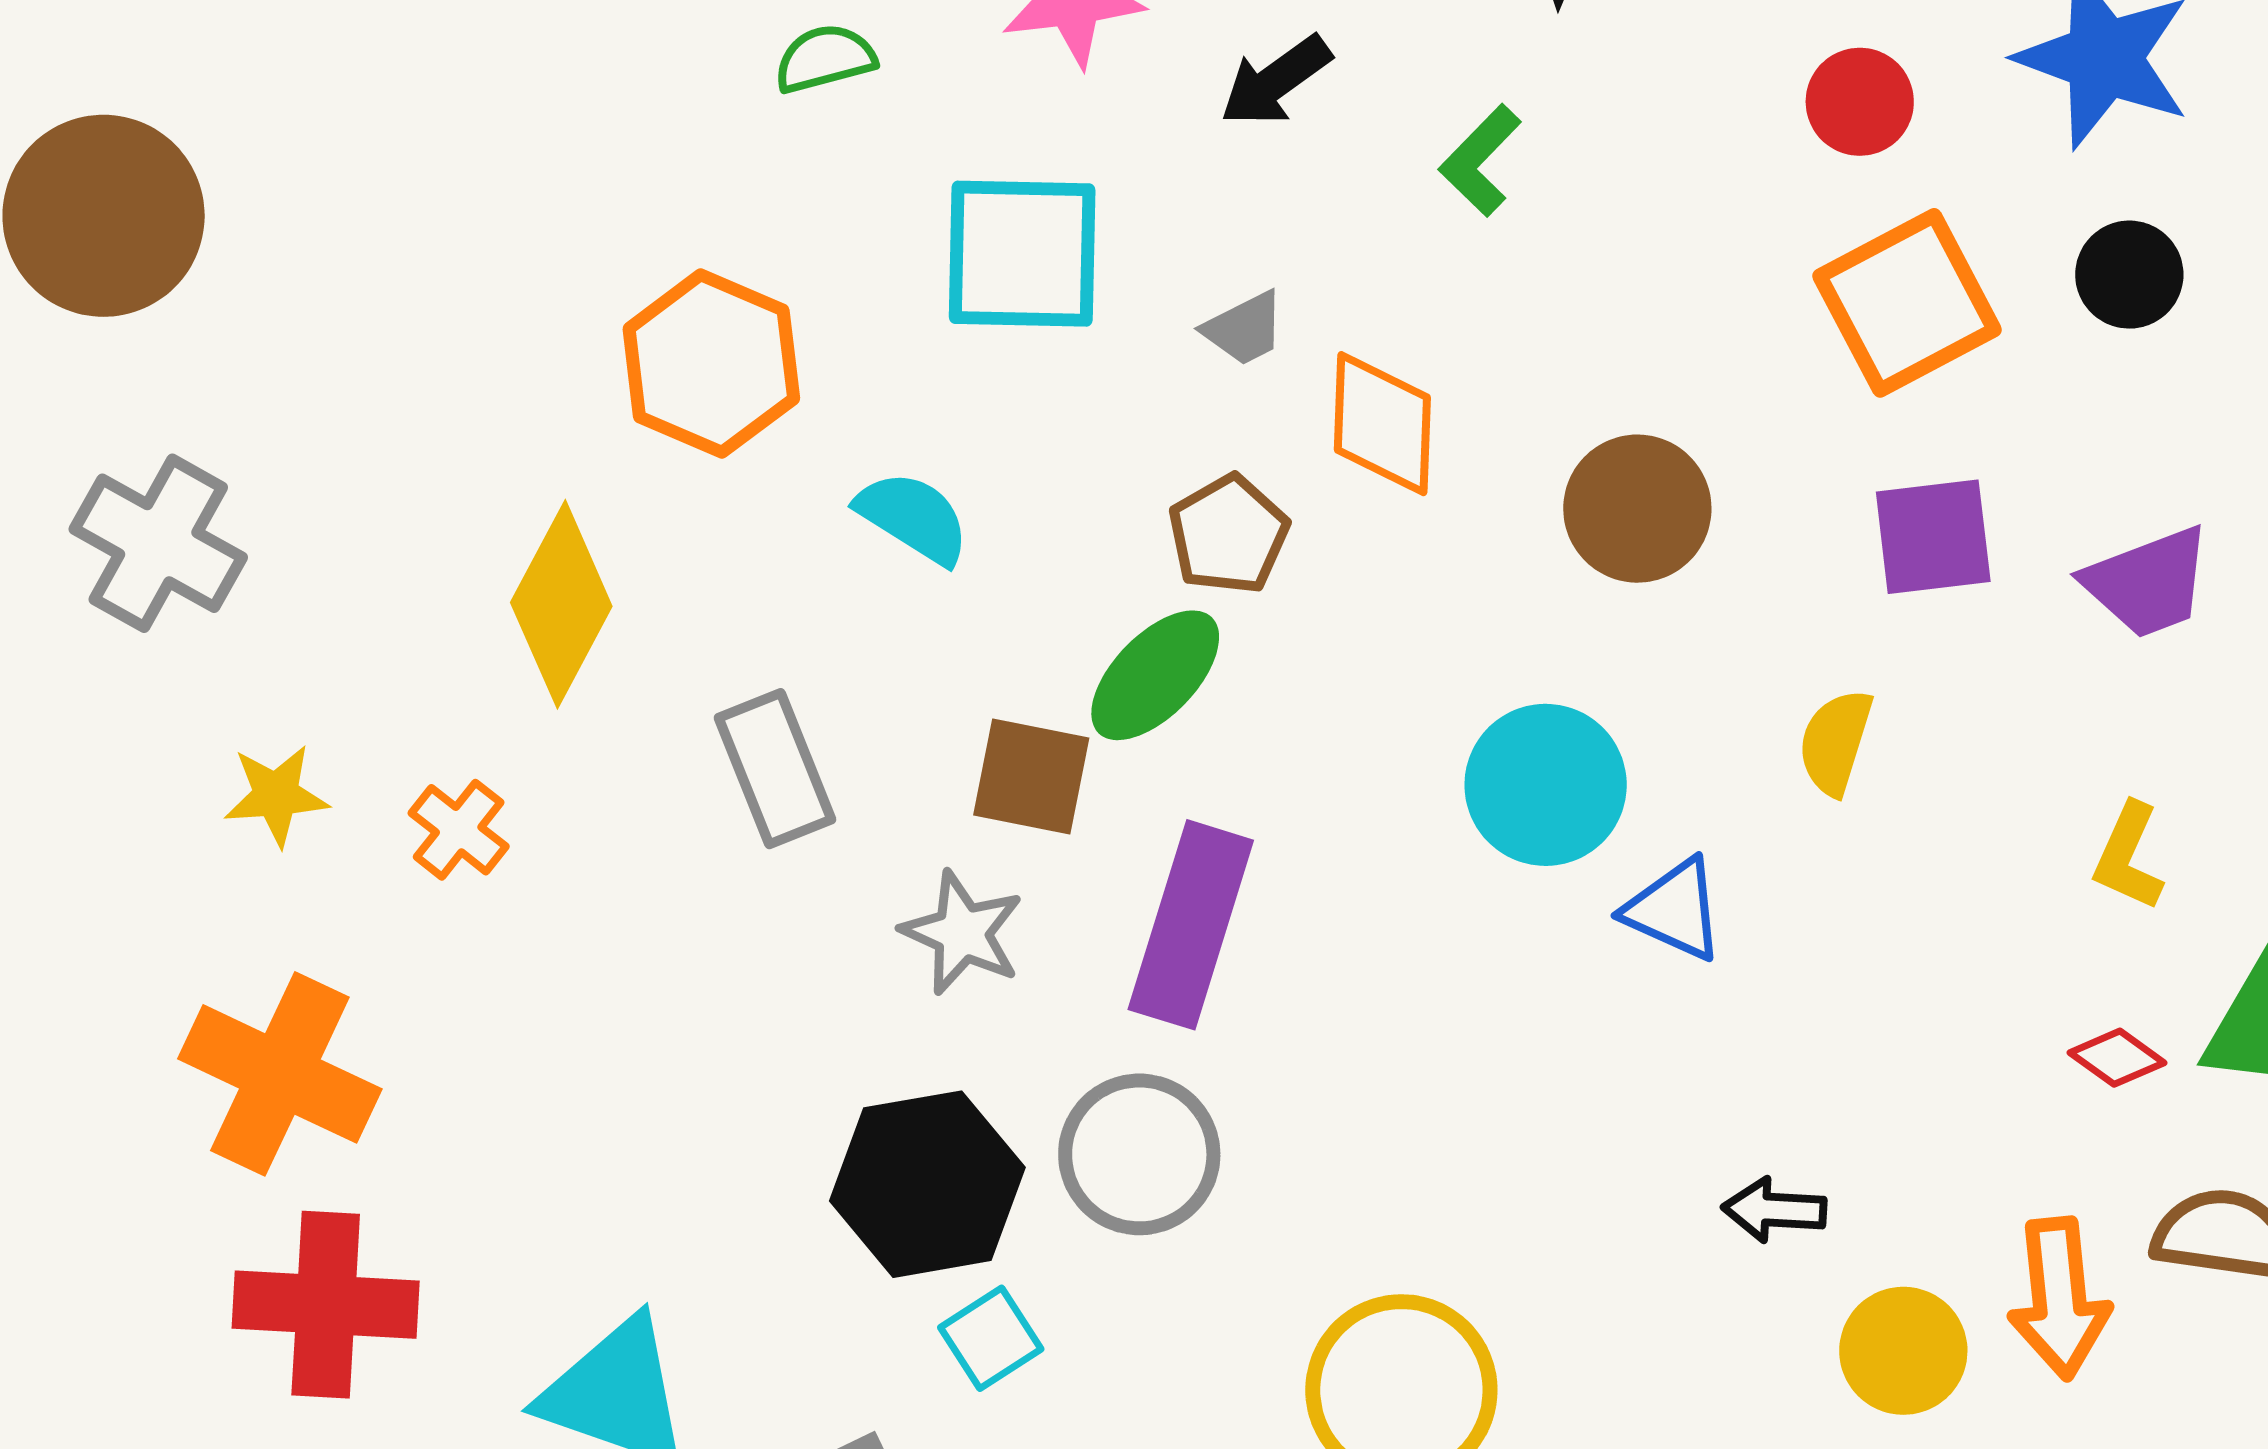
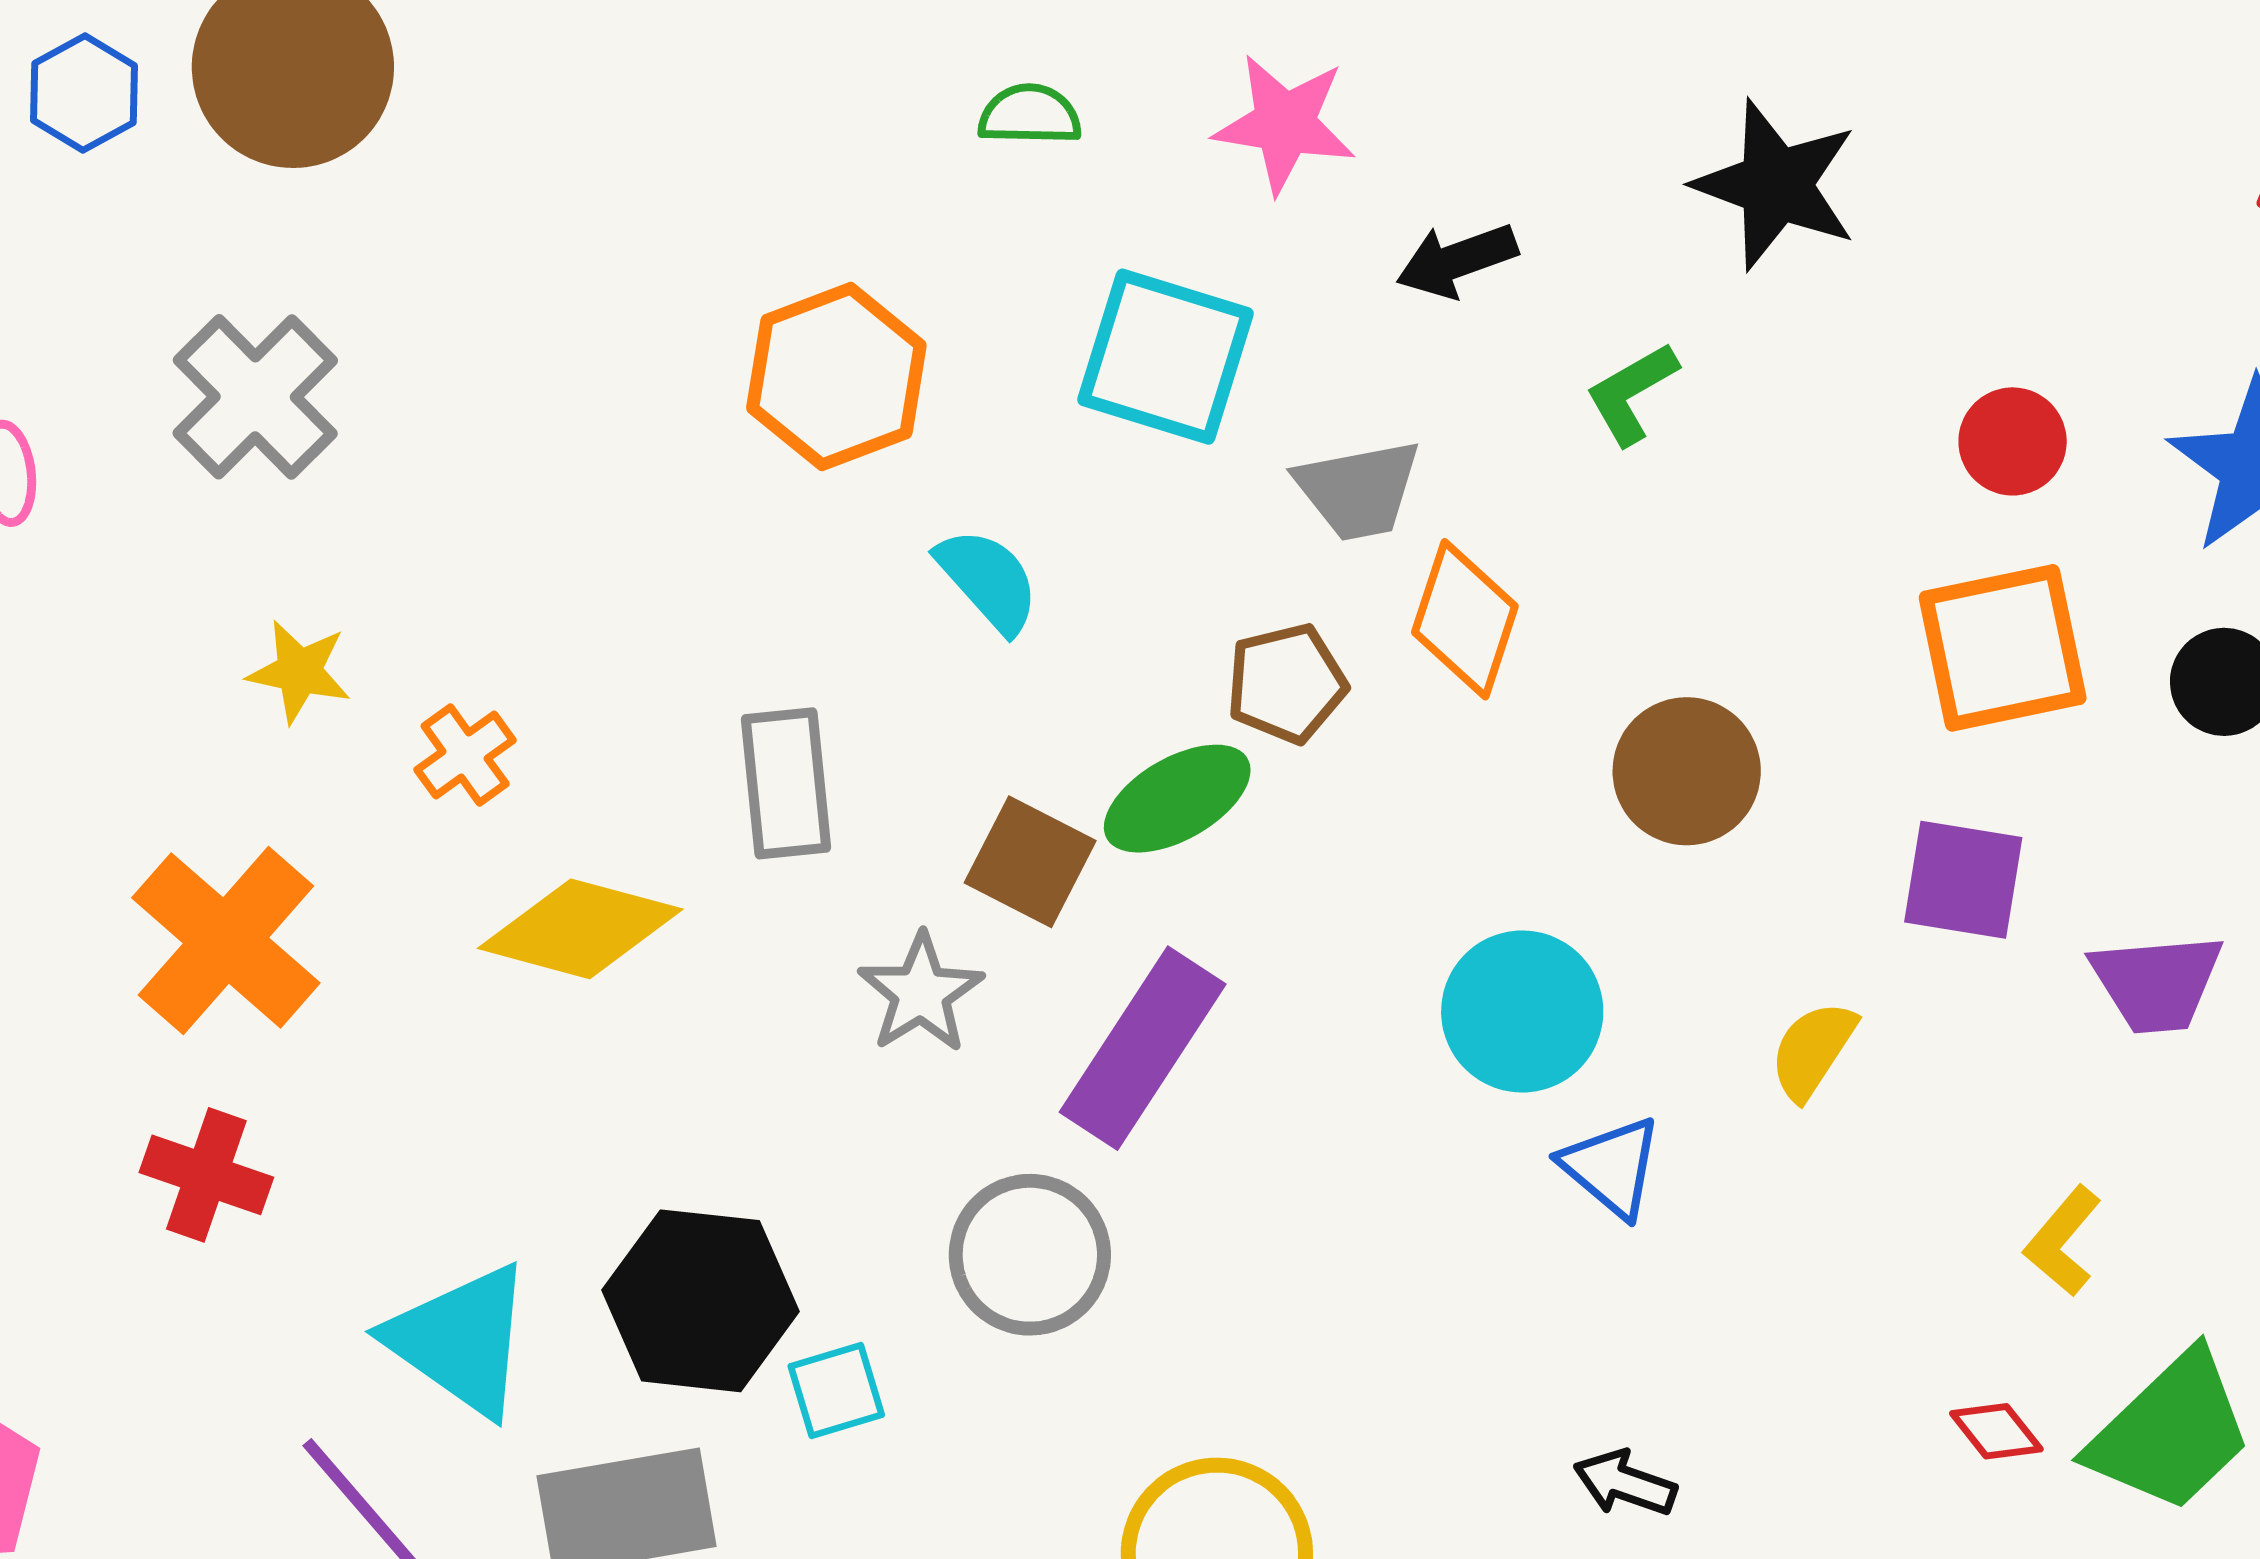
gray trapezoid: (1244, 329) -> (1358, 490), size x1.5
yellow diamond: (561, 604) -> (580, 929), moved, turned 61
black hexagon: (927, 1184) -> (700, 1301), moved
red cross: (326, 1305) -> (206, 1175), size x0.7

